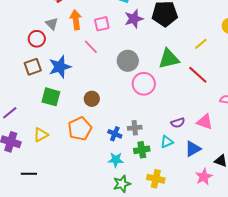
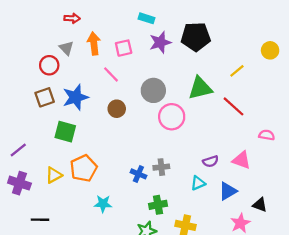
brown circle: (92, 99) -> (117, 109), moved
orange pentagon: (80, 129) -> (84, 168), moved
green cross: (142, 150) -> (158, 205), moved
cyan star: (116, 160) -> (103, 204), moved

